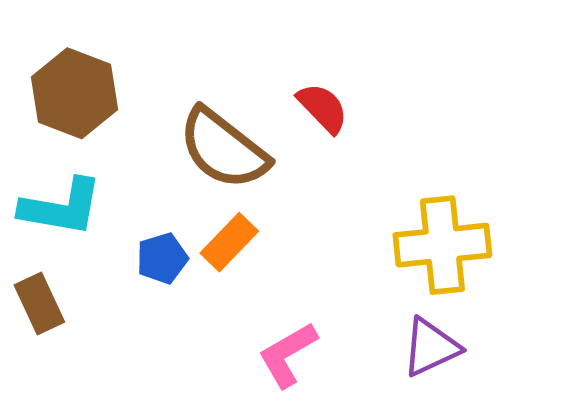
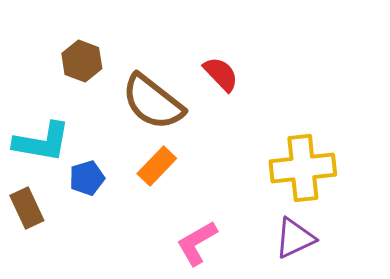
brown hexagon: (74, 93) -> (82, 61), moved, size x0.7
blue pentagon: (162, 258) -> (87, 178), moved

